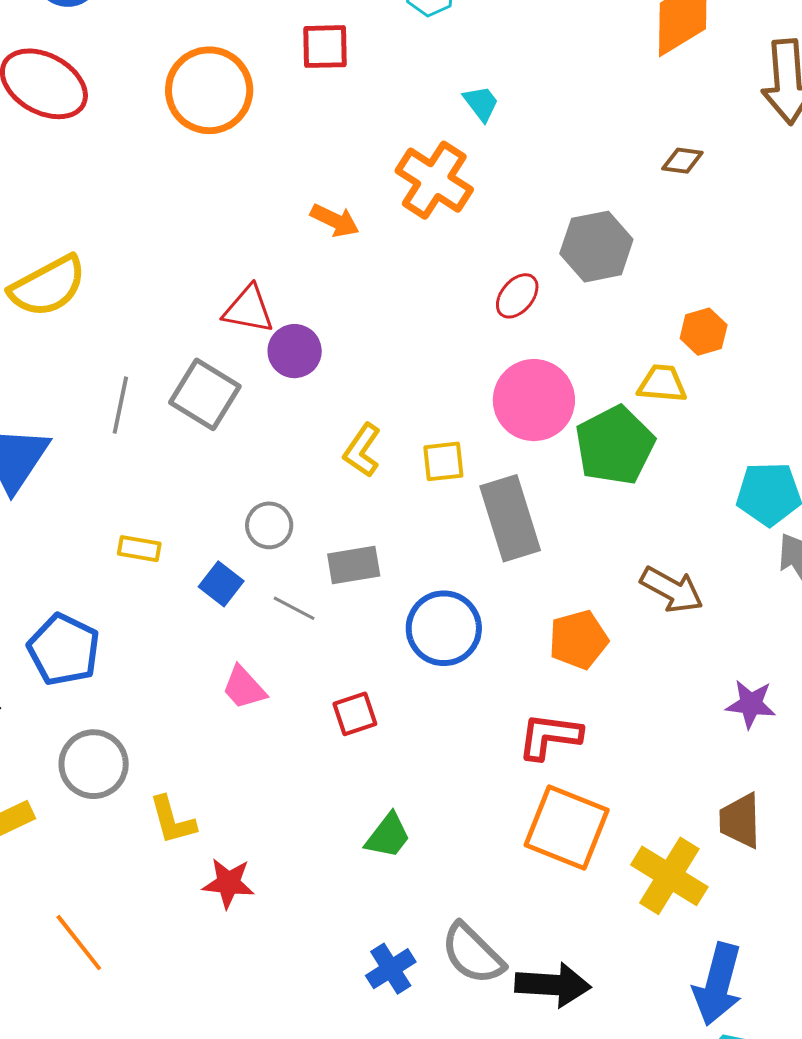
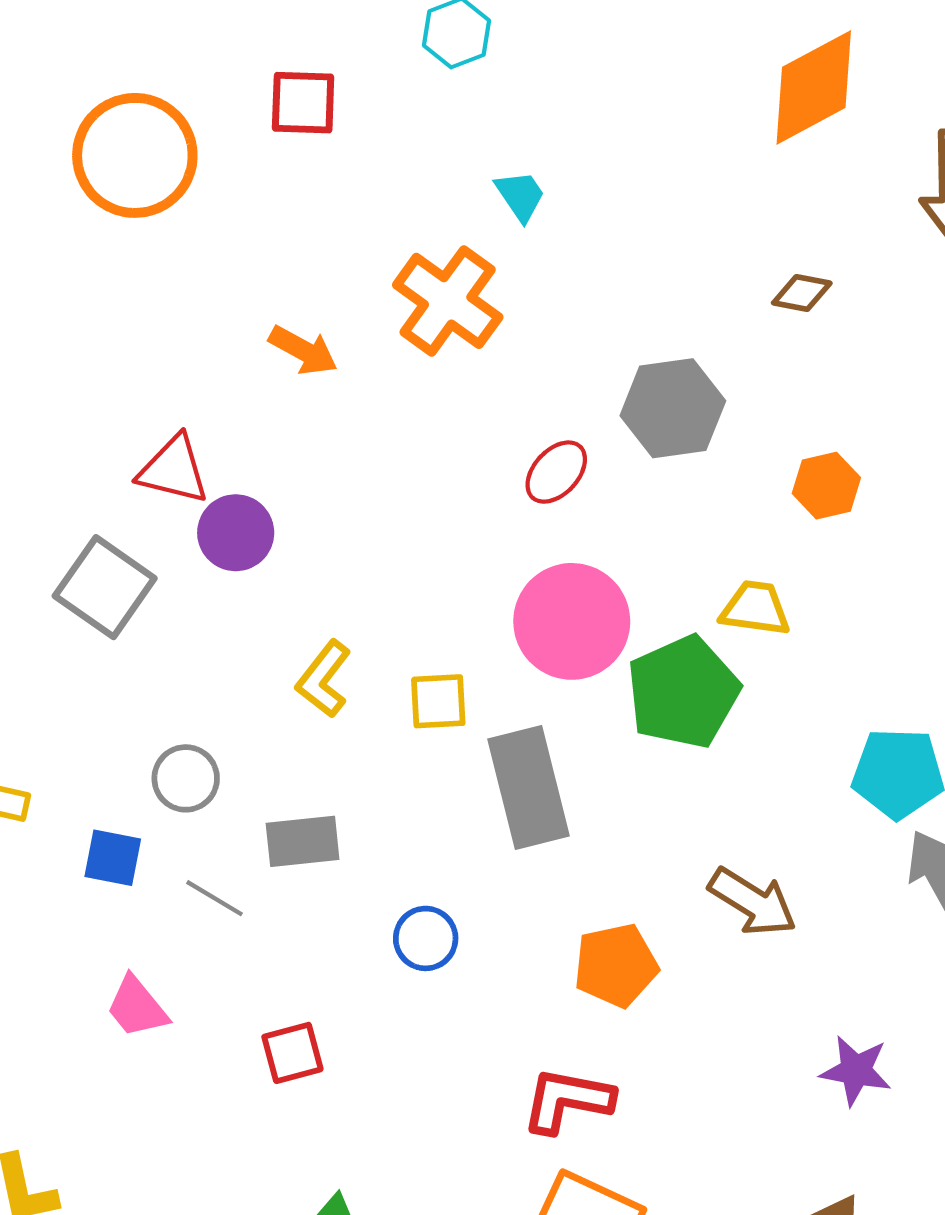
orange hexagon: (704, 332) -> (826, 486), moved
blue square: (221, 584) -> (113, 858), turned -30
blue circle: (444, 628) -> (426, 938), size x0.6

